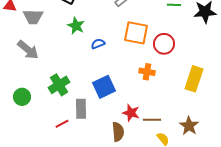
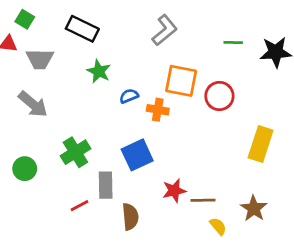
orange cross: (147, 72) -> (158, 110), moved
red star: (131, 113) -> (174, 191), turned -30
brown semicircle: (118, 132) -> (130, 217), moved

